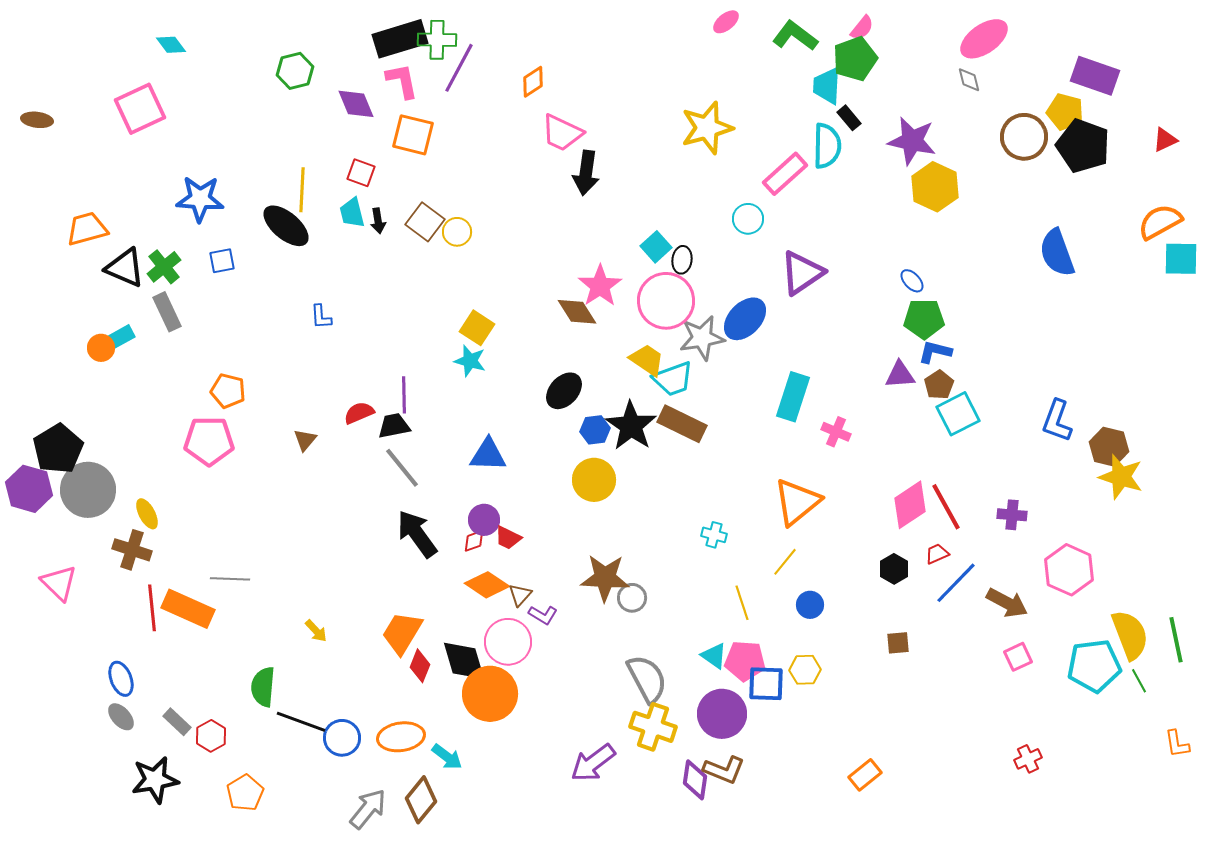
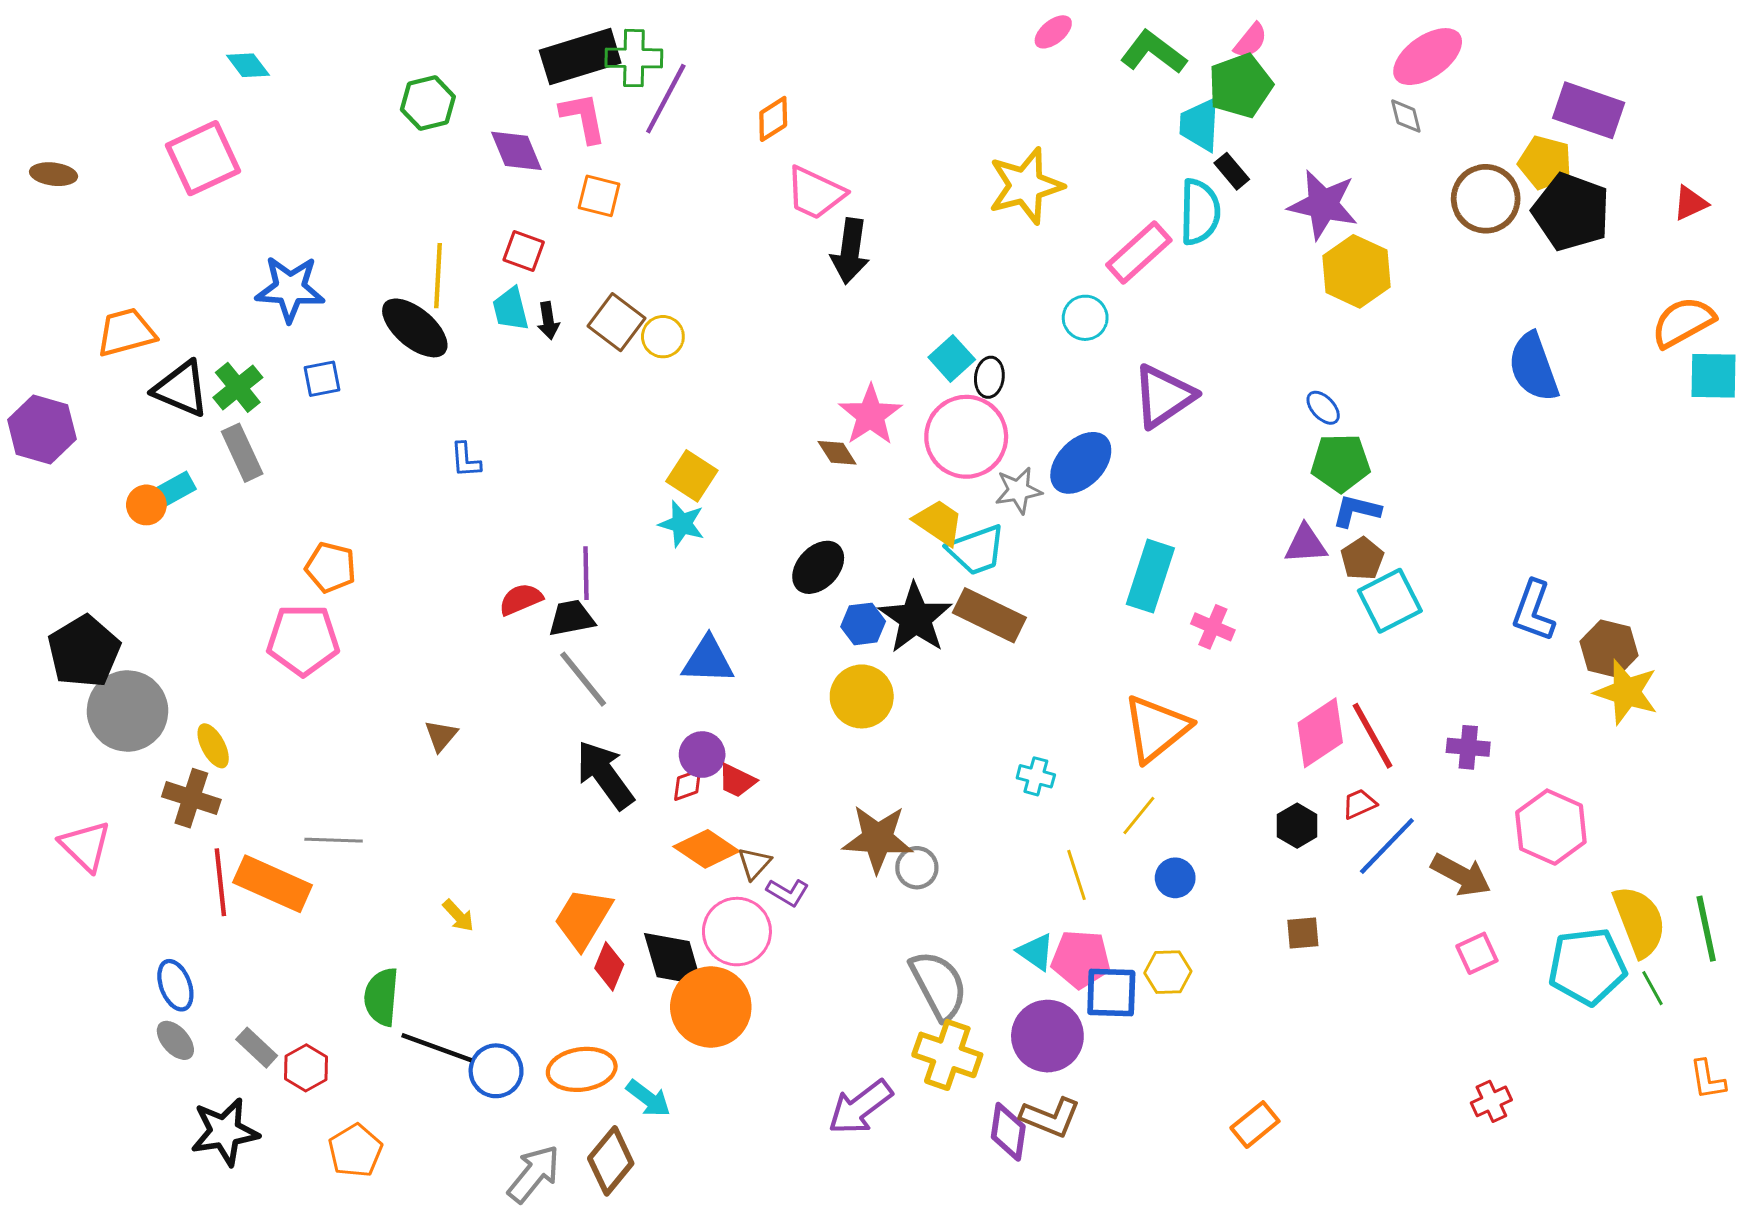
orange square: (413, 135) -> (599, 196), size x0.7
brown diamond: (577, 312) -> (837, 453), size x0.7
gray star: (702, 338) -> (1018, 490), size x0.7
brown triangle: (305, 440) -> (441, 736), moved
purple hexagon: (29, 489) -> (42, 429), moved

